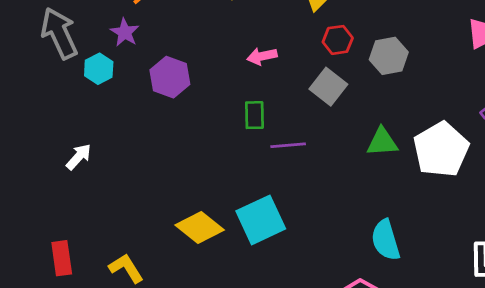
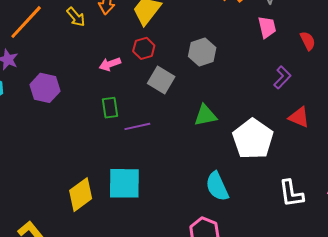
red hexagon: (338, 40) -> (144, 48), moved
white pentagon: (441, 150) -> (253, 139), moved
cyan square: (261, 220) -> (124, 183), turned 33
yellow diamond: (200, 227) -> (81, 195), turned -68

